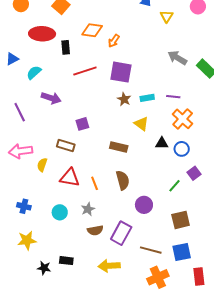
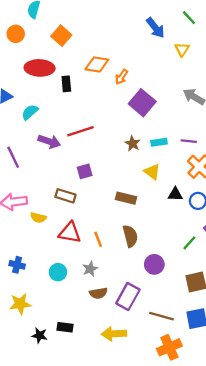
red line: (85, 71) -> (81, 131), moved
purple square: (121, 72) -> (142, 103), moved, turned 30
yellow semicircle: (42, 165) -> (38, 218), turned -96

